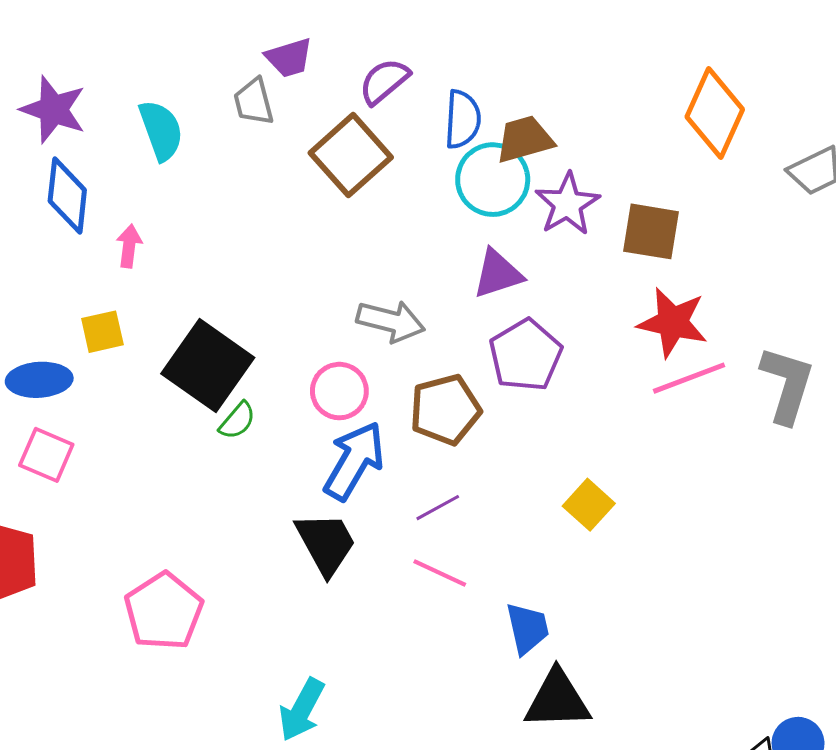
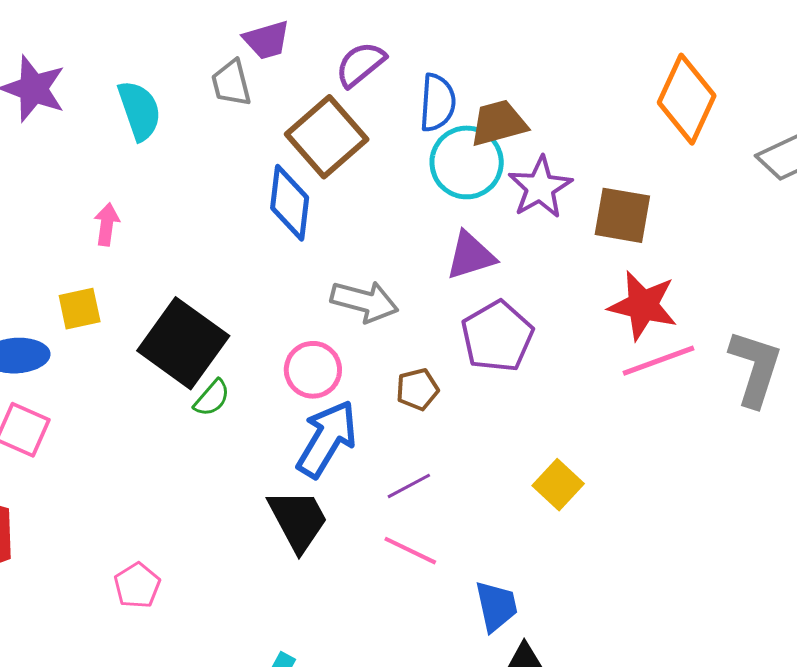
blue diamond: (67, 196) -> (290, 203), moved
brown pentagon: (445, 410) -> (417, 389), size x0.6
pink pentagon: (164, 611) -> (137, 585), size x0.6

